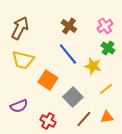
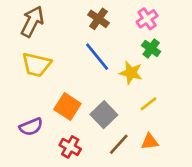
orange square: (48, 80) -> (67, 107), moved

